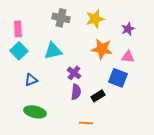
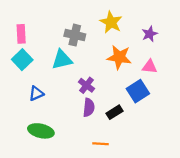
gray cross: (61, 18) -> (75, 35), moved
yellow star: (95, 19) -> (111, 22), turned -30
blue square: (118, 78) -> (138, 91), turned 36

